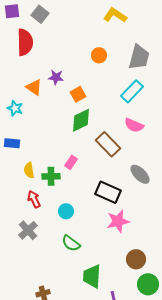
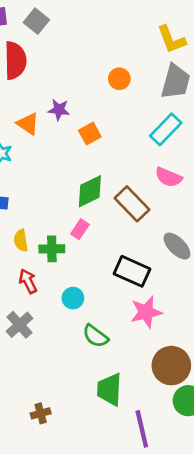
yellow L-shape: (115, 15) -> (171, 39), moved, turned -145
green diamond: (81, 120) -> (90, 191), moved
green semicircle: (71, 243) -> (95, 336), moved
brown circle: (136, 259) -> (171, 366), size x1.4

